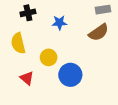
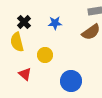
black cross: (28, 13) -> (24, 22), moved, turned -32
blue circle: (70, 75) -> (71, 81), moved

